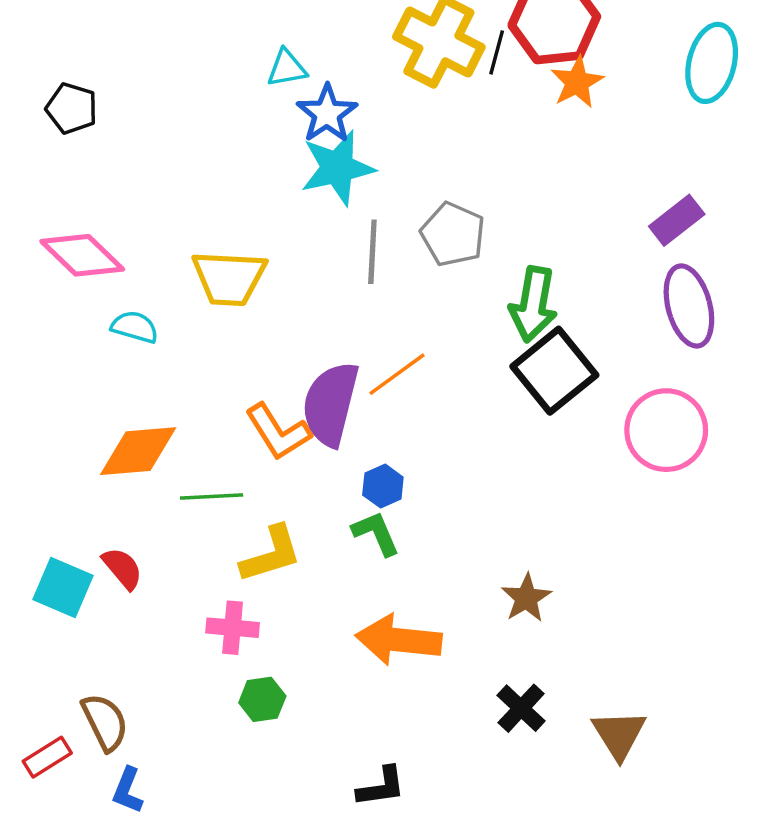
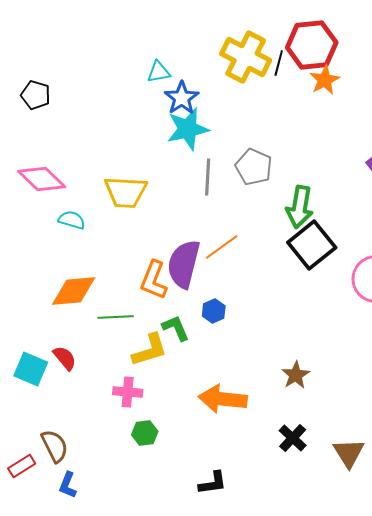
orange L-shape: (278, 432) -> (154, 280), turned 54
green L-shape: (376, 533) -> (176, 328), moved

